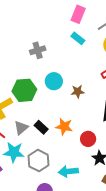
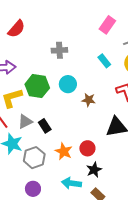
cyan rectangle: (78, 38) -> (104, 61), moved
orange star: (64, 127) -> (64, 151), moved
cyan arrow: (68, 171) -> (71, 183), moved

